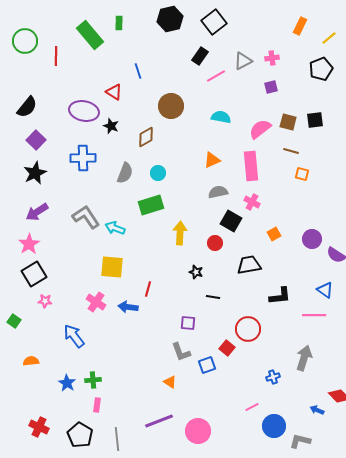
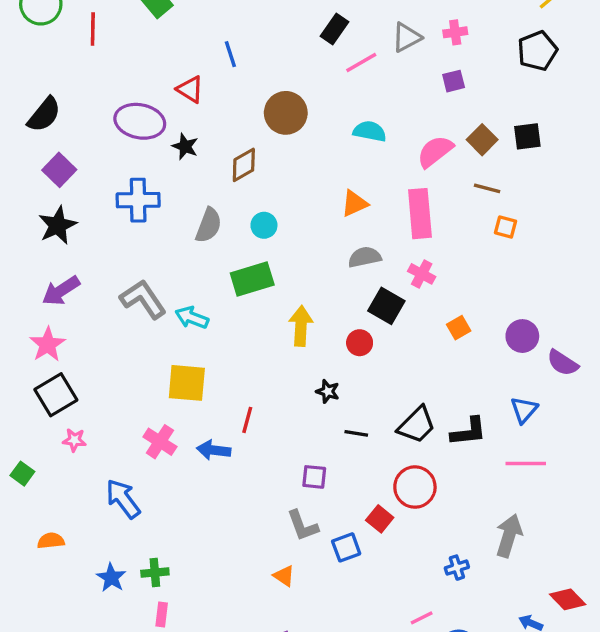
brown square: (288, 122) -> (482, 140), turned 30
black trapezoid: (249, 265) -> (417, 425), moved, turned 145
blue triangle: (325, 290) -> (524, 410), moved, turned 36

